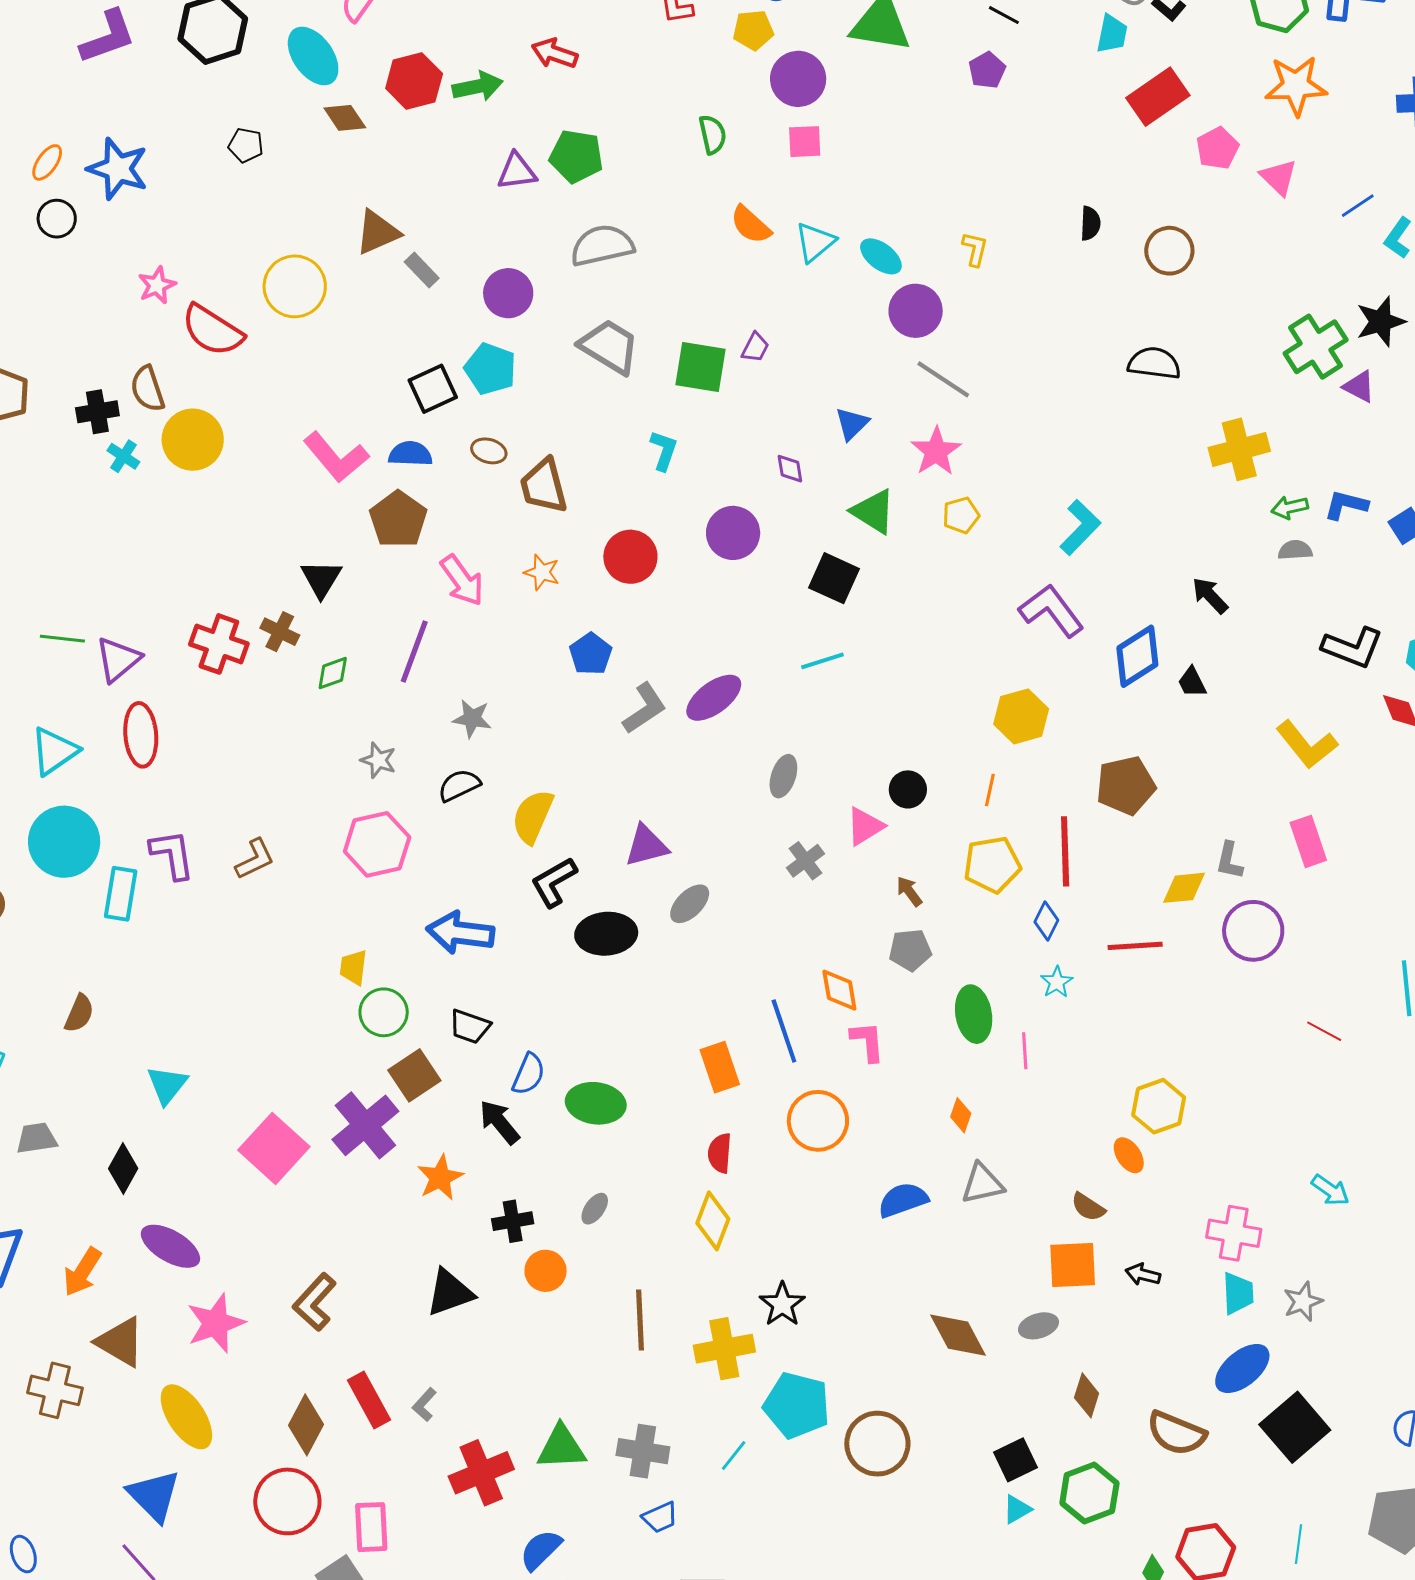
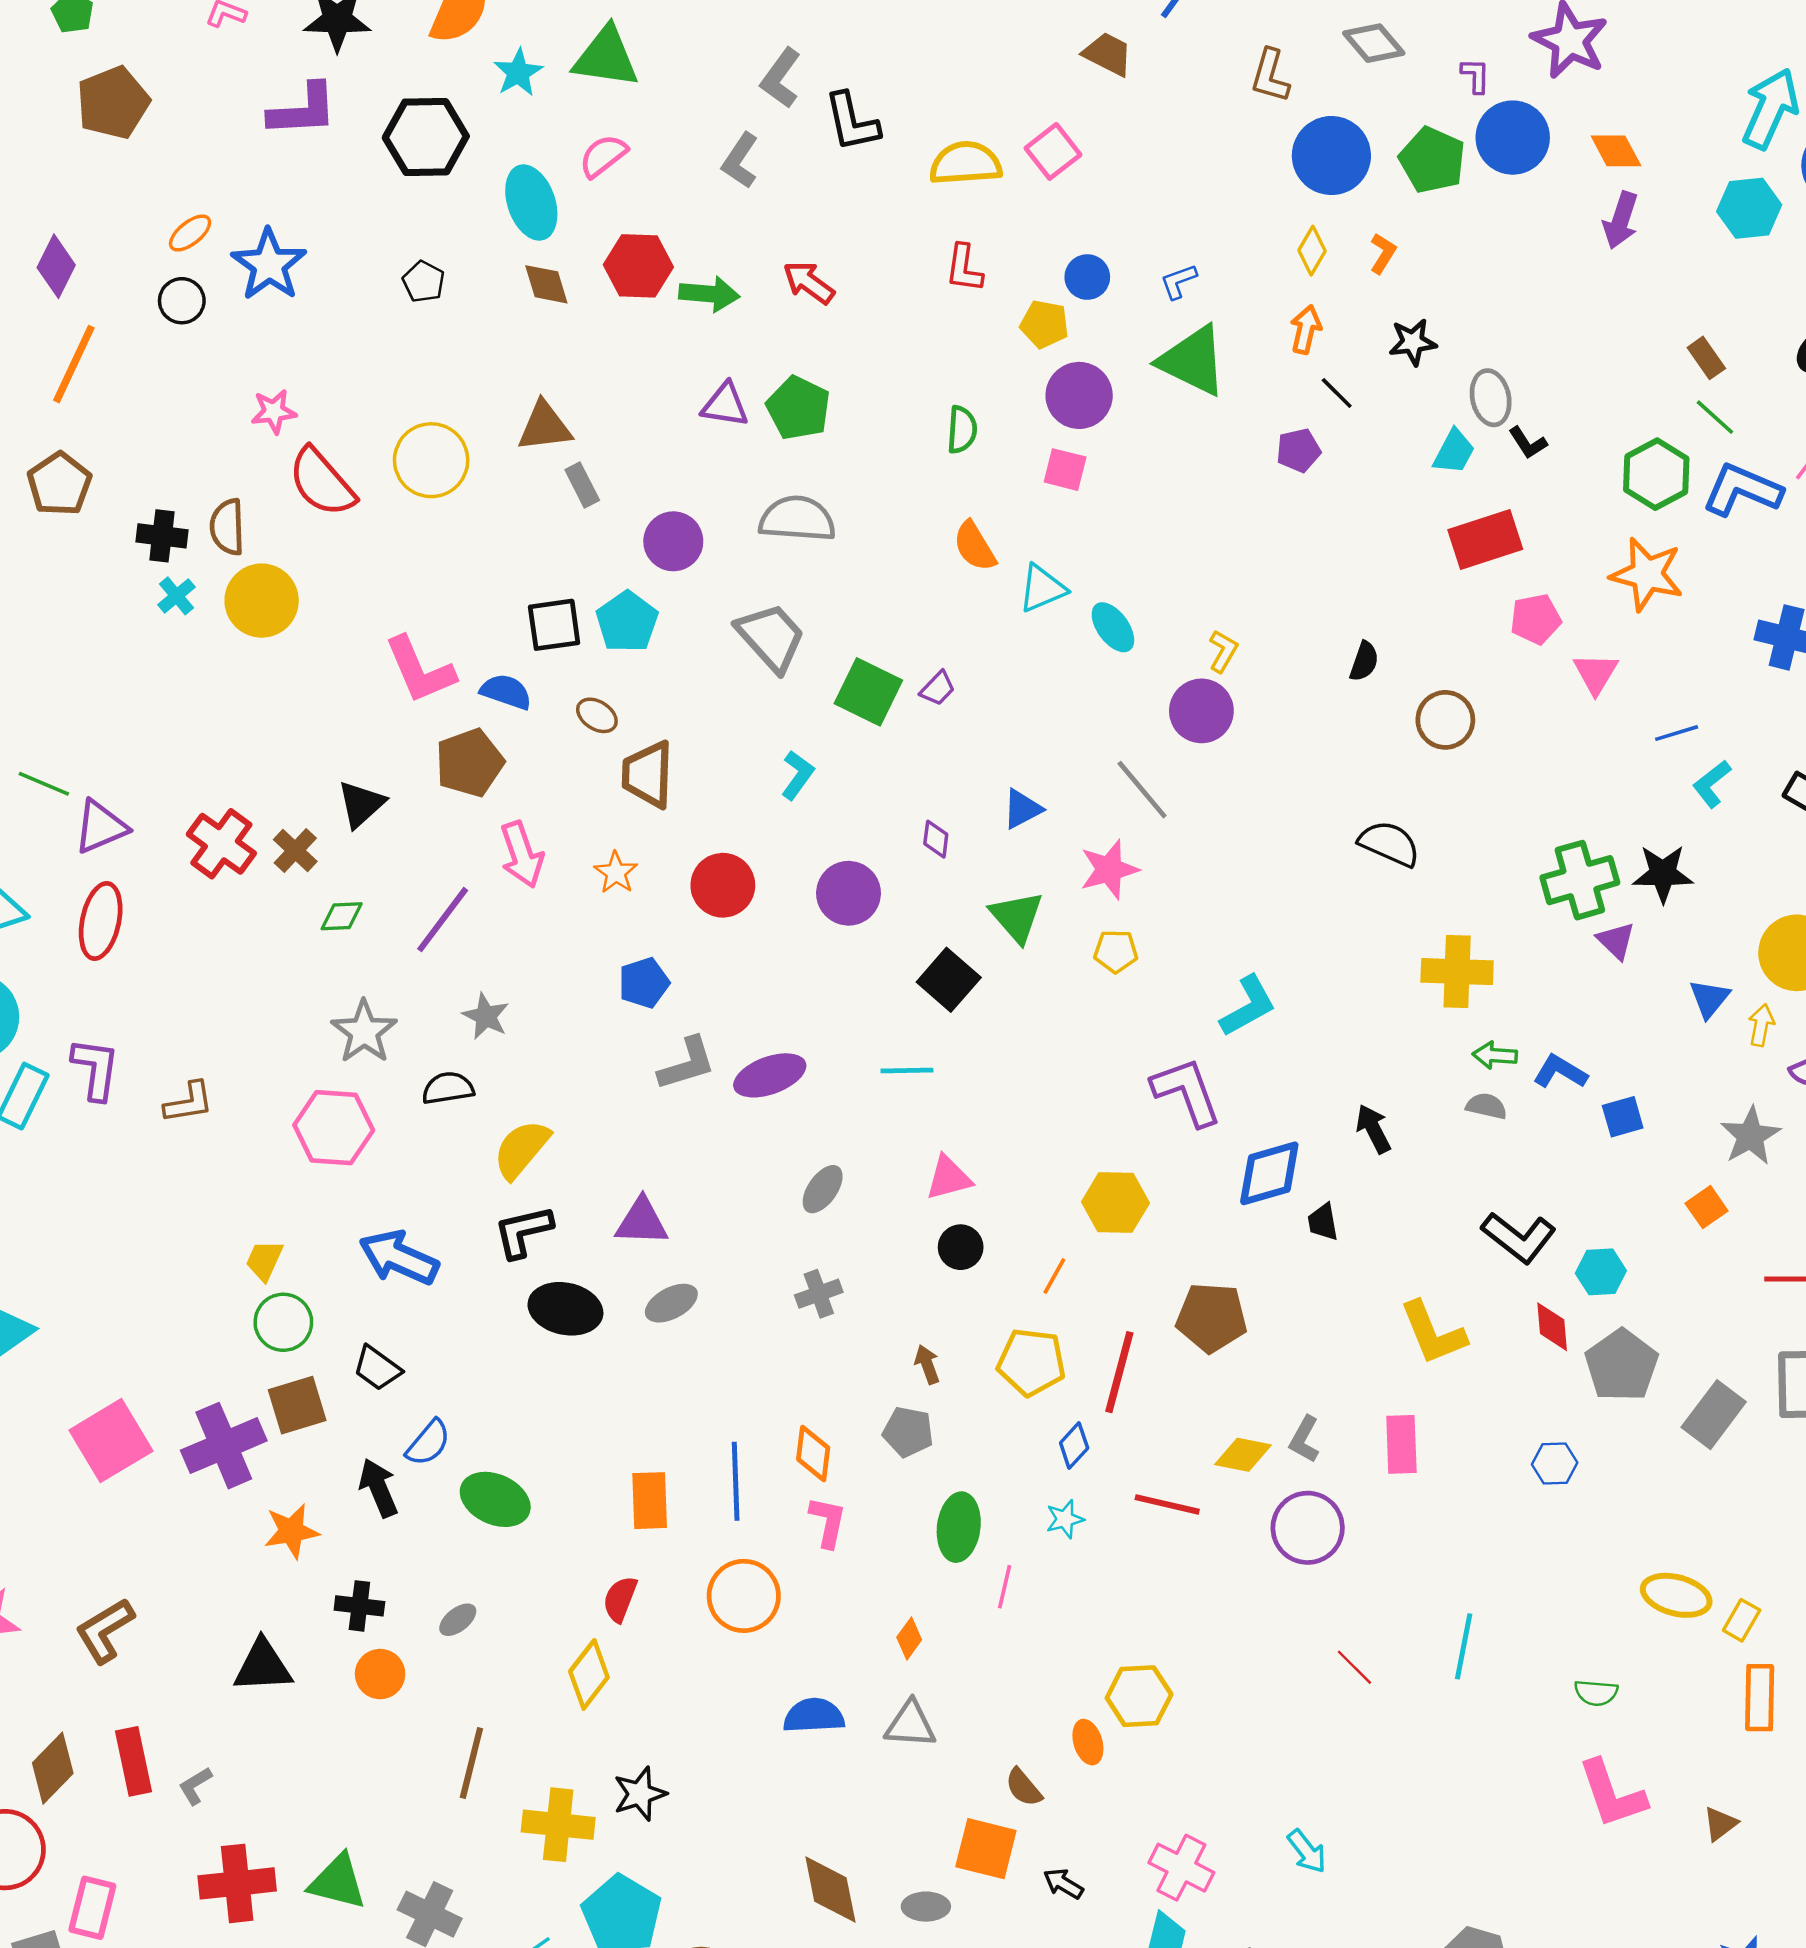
purple circle: (916, 311) -> (1201, 711), moved
gray star: (378, 760) -> (364, 1032), size x1.5
pink triangle: (865, 826) -> (949, 1178), moved

